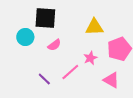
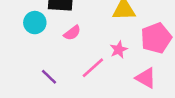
purple line: (44, 79) -> (49, 77), moved

